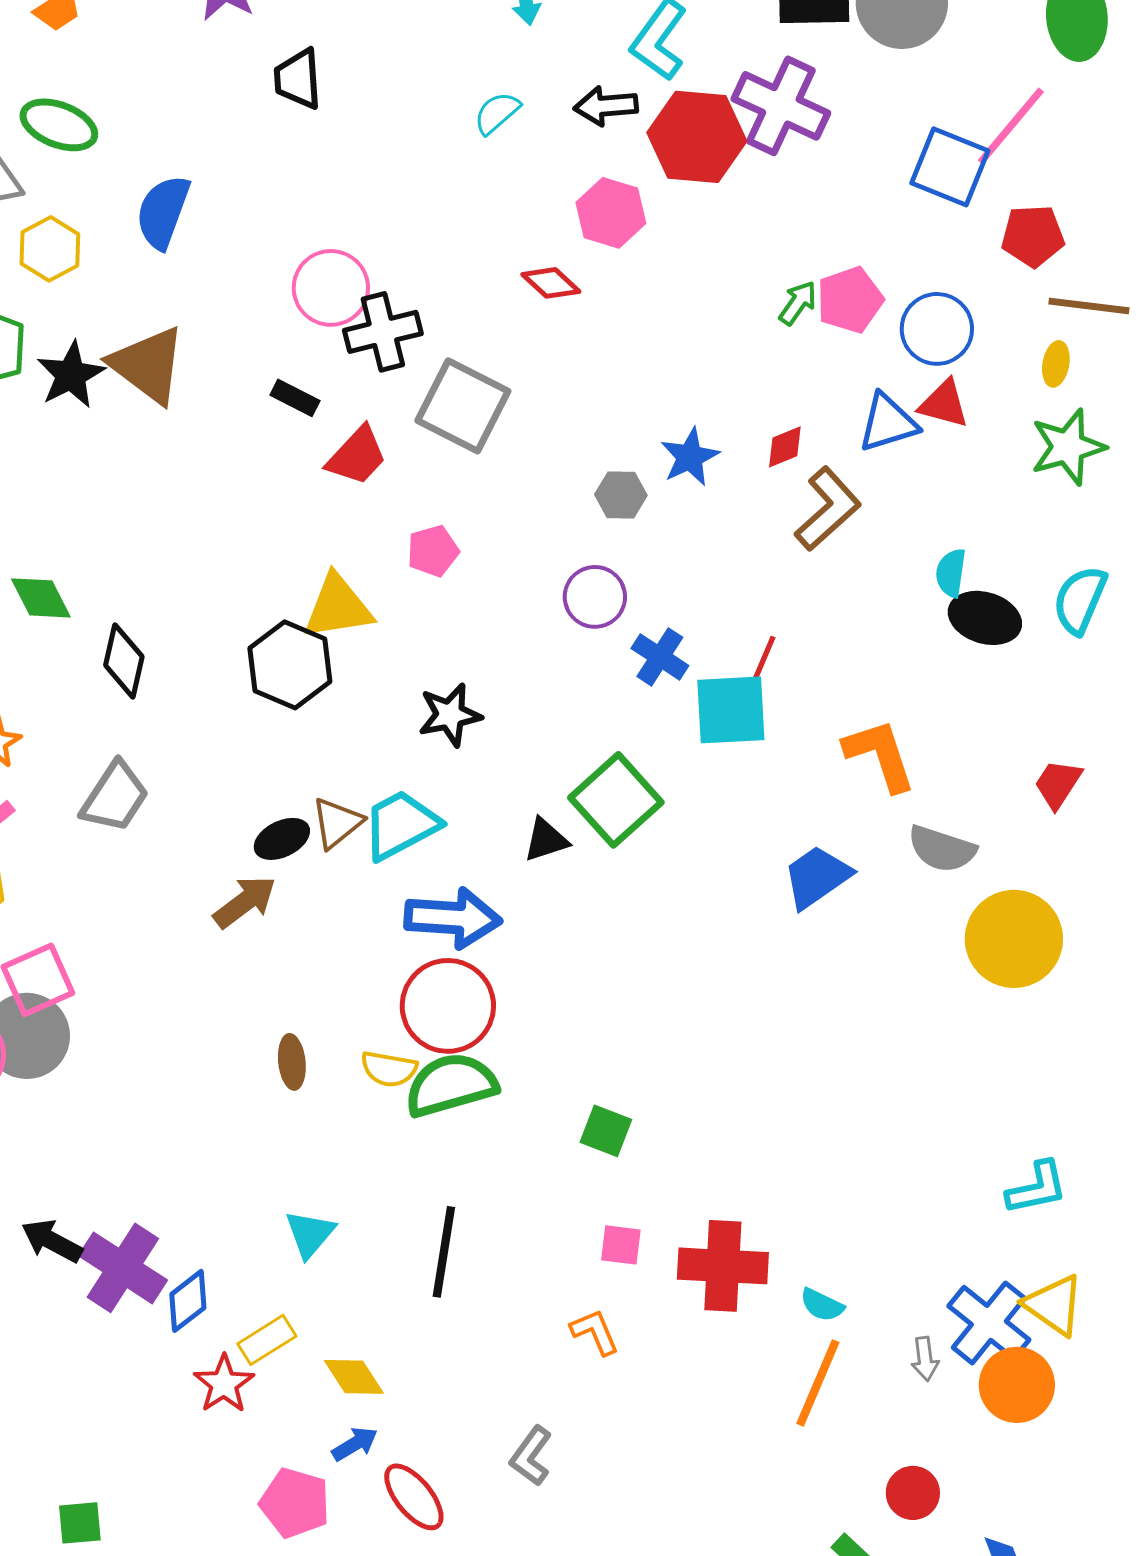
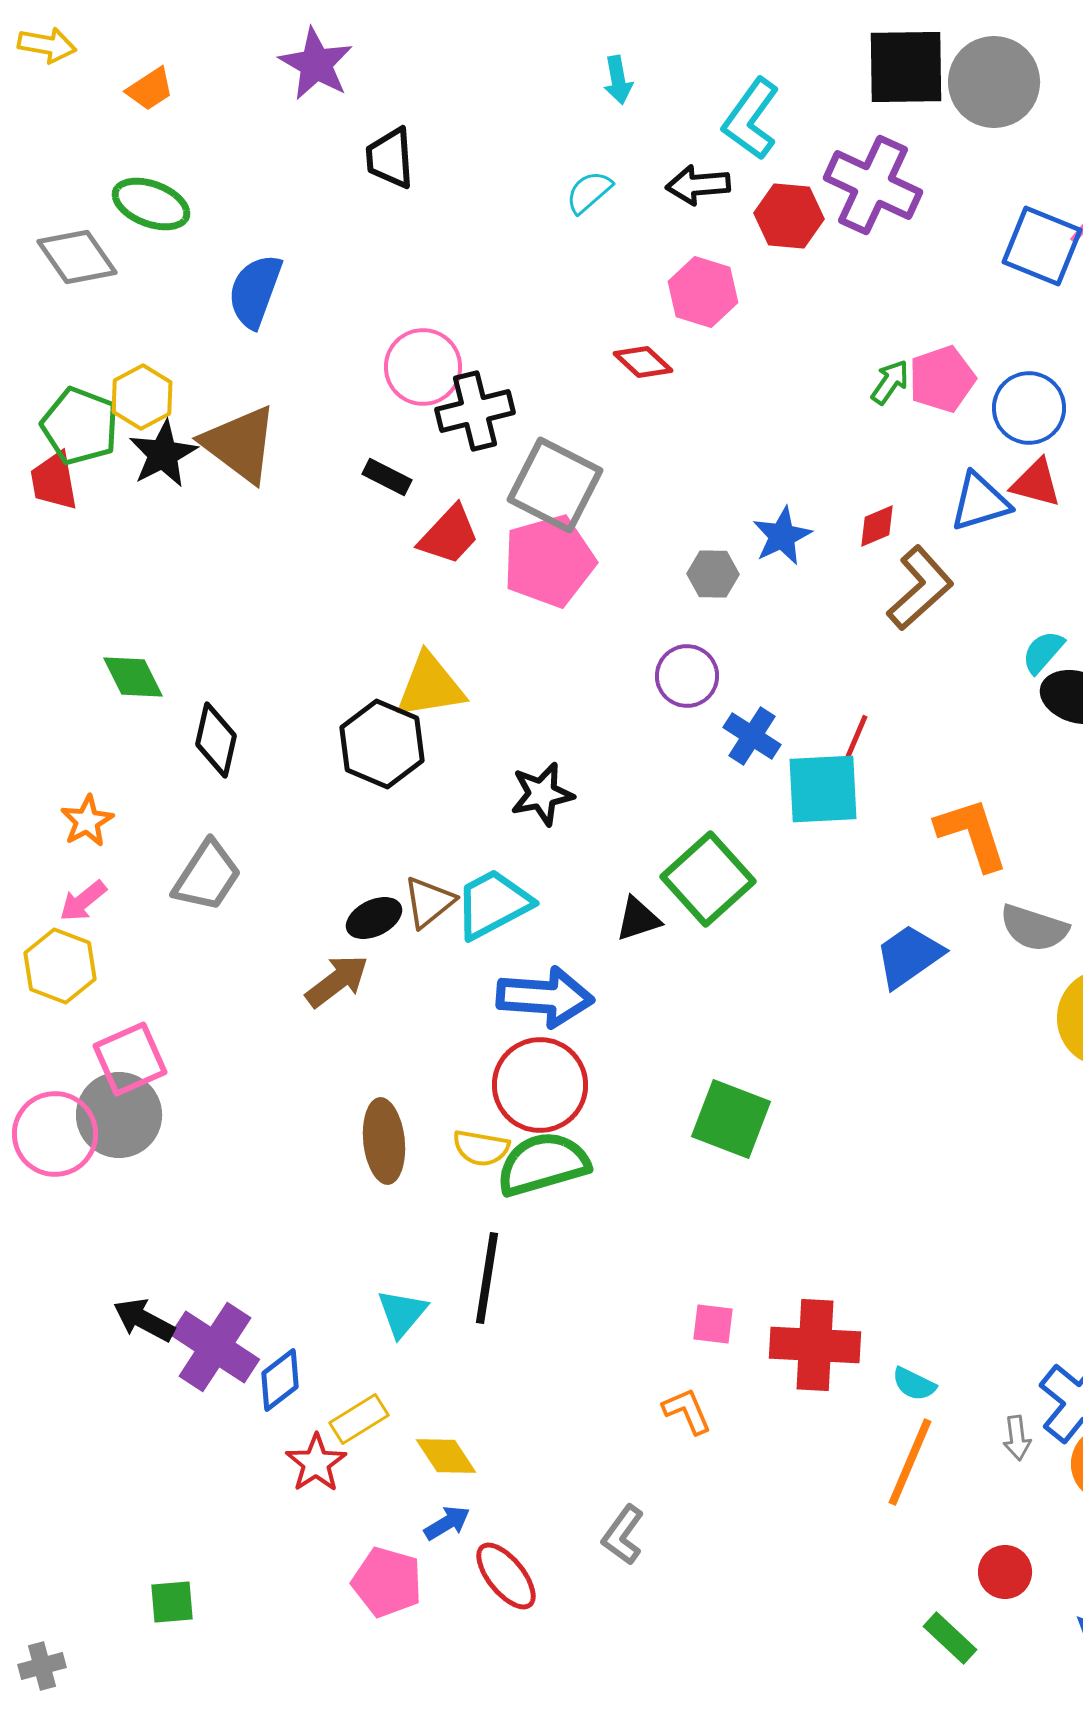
red hexagon: (697, 137) -> (789, 216), size x0.7
yellow hexagon: (50, 249) -> (142, 397), moved
pink pentagon: (433, 551) -> (549, 561), moved, size x1.8
cyan semicircle: (951, 573) -> (1043, 652), turned 33
brown ellipse: (292, 1062) -> (384, 1141), size x1.5
green square: (606, 1131) -> (731, 1119), moved, size x1.5
black line: (444, 1252) -> (487, 1278), moved

